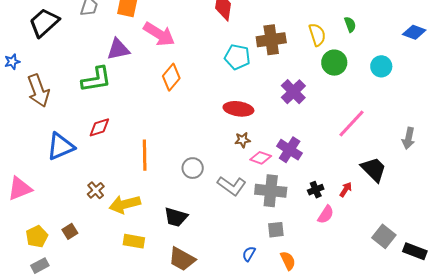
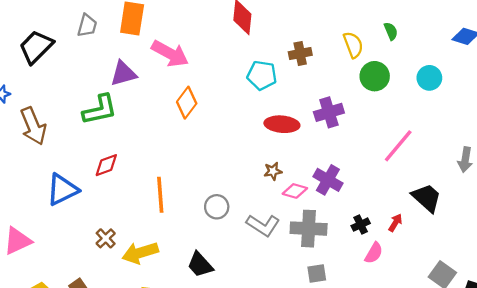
brown cross: (271, 40) -> (300, 53), size x0.7
purple cross: (293, 92) -> (329, 112), turned 30
red ellipse: (238, 109) -> (282, 124), moved
black trapezoid: (176, 217) -> (200, 265), turned 35

